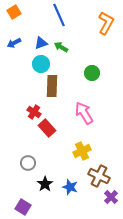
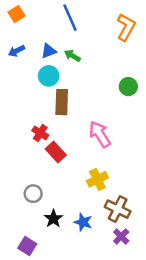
green circle: (92, 73) -> (128, 87), moved
purple cross: (111, 197) -> (121, 236), moved

